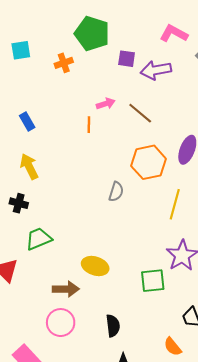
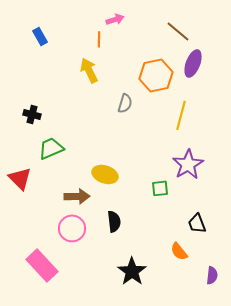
brown line: (140, 113) -> (178, 31), moved
yellow arrow: (29, 167) -> (89, 70), moved
green square: (153, 281) -> (160, 188), size x0.7
black semicircle: (113, 326) -> (114, 221), moved

